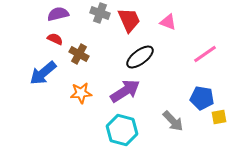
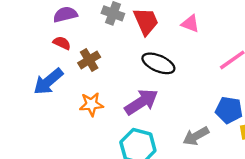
brown cross: (79, 54) -> (89, 60), turned 30
black ellipse: (140, 57) -> (158, 63), turned 60
gray arrow: (173, 121) -> (196, 136), turned 105

